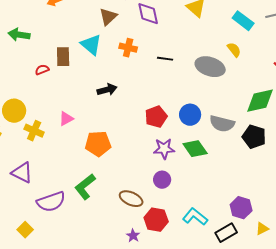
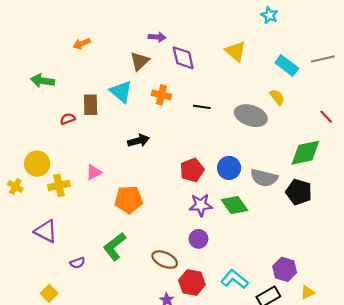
yellow cross: (34, 131) -> (59, 185), turned -36
purple semicircle: (51, 202) -> (77, 263), size x0.5

